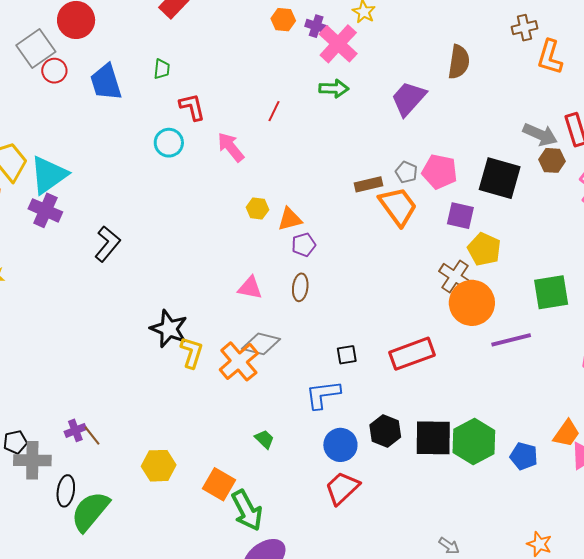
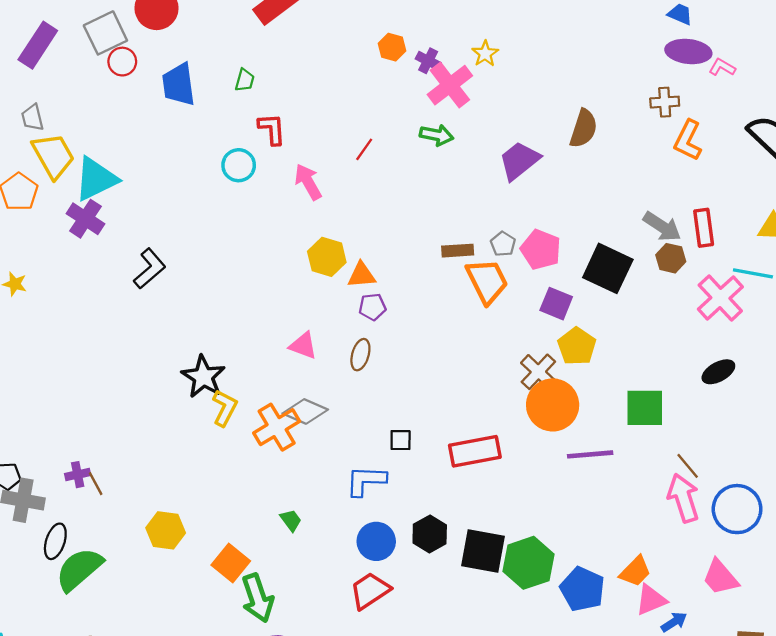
yellow hexagon: (257, 209) -> (327, 257), size x1.5
blue pentagon: (524, 456) -> (582, 589), size x1.4

